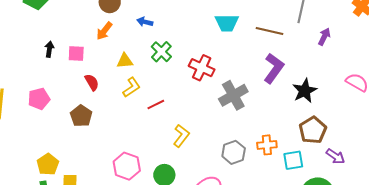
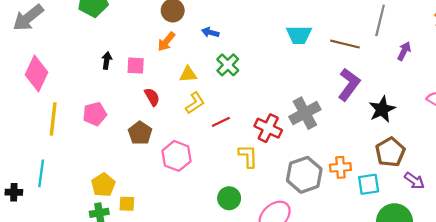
red cross: (202, 68) -> (268, 128), moved
yellow L-shape: (181, 136) -> (248, 156), turned -40
gray hexagon: (234, 152) -> (304, 175), size x1.4
pink hexagon: (127, 166) -> (177, 156), moved

